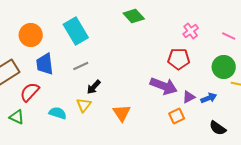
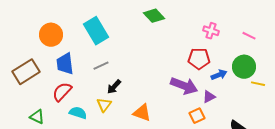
pink cross: (191, 31) -> (211, 31), turned -35
red semicircle: (30, 92) -> (62, 92), moved
blue arrow: (209, 98) -> (219, 75), moved
orange triangle: (122, 113) -> (142, 113), turned -36

